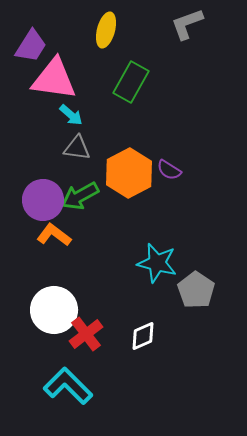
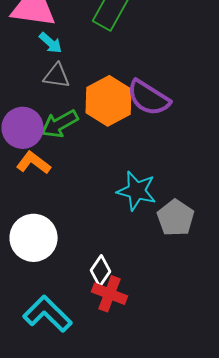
purple semicircle: (169, 170) -> (149, 98), size x1.8
red cross: (86, 334) -> (110, 294), moved, turned -32
white diamond: (143, 336) -> (101, 271), moved, turned -32

